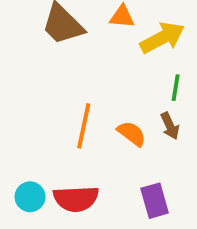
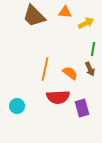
yellow arrow: (162, 38) -> (86, 23), size x0.7
red semicircle: (76, 199) -> (58, 97), moved

